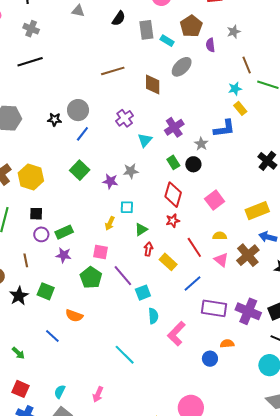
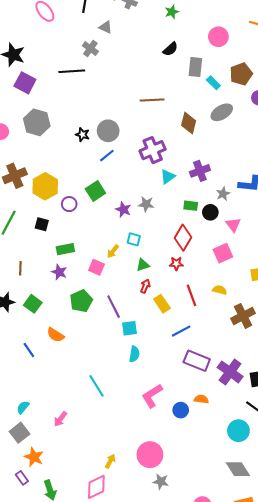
gray triangle: (78, 11) -> (106, 27), moved
gray cross: (31, 29) -> (90, 49), moved
purple cross: (125, 118) -> (153, 150), size x1.4
green rectangle: (173, 162) -> (191, 206), turned -64
purple circle: (41, 234) -> (69, 204), moved
pink square: (100, 252) -> (97, 267), moved
pink triangle: (221, 260) -> (233, 225), moved
pink L-shape: (176, 334) -> (152, 396), moved

